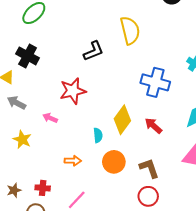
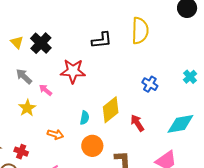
black cross: (28, 56) -> (41, 43), moved
blue cross: (155, 82) -> (150, 84), size x0.6
gray arrow: (17, 103) -> (24, 76), moved
yellow star: (22, 140) -> (27, 108), moved

